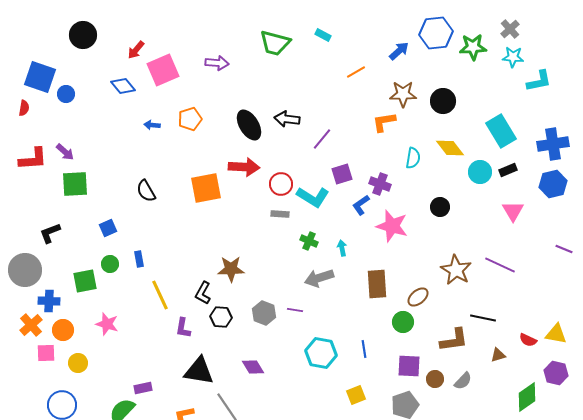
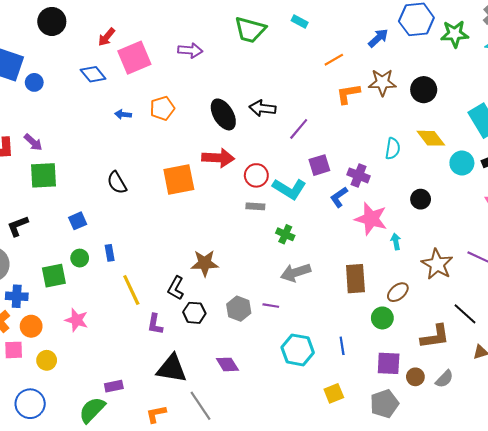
orange L-shape: (384, 122) -> (348, 94), moved
cyan arrow: (342, 248) -> (396, 242), moved
black line: (483, 318) -> (465, 314), turned 30

